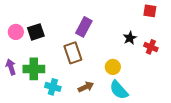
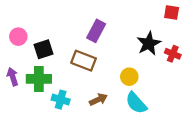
black square: (36, 32) -> (43, 49), moved
black star: (130, 38) -> (149, 43), size x1.5
brown rectangle: (73, 53) -> (84, 61), turned -50

